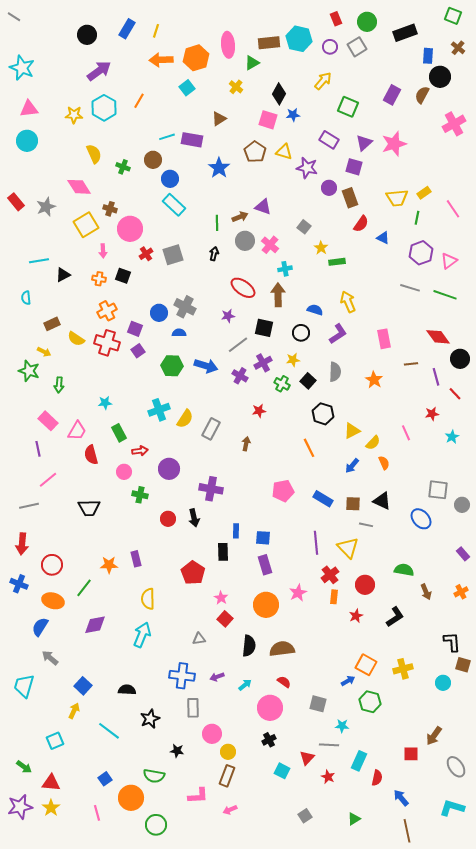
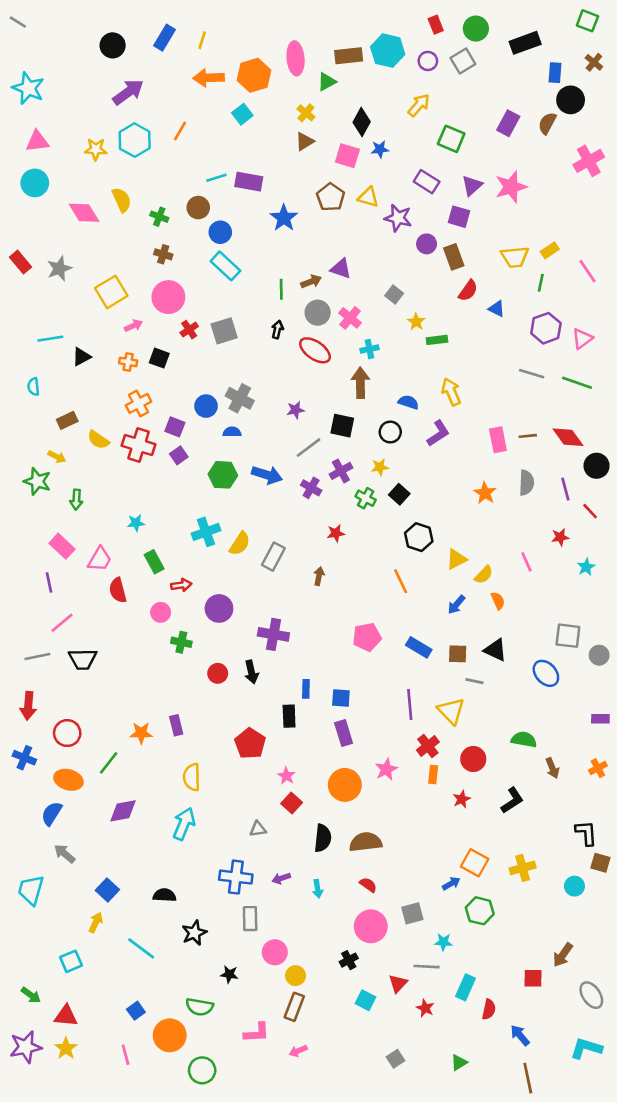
brown triangle: (219, 119) -> (305, 141), moved
pink diamond: (79, 187) -> (84, 213), moved
brown cross: (110, 209) -> (163, 254), moved
pink arrow: (103, 251) -> (133, 326), turned -112
red ellipse: (243, 288) -> (315, 350), moved
brown line: (411, 364) -> (528, 436), moved
gray semicircle: (335, 372) -> (526, 483), moved
black trapezoid: (89, 508) -> (83, 659), moved
purple rectangle: (463, 554) -> (600, 719), turned -48
cyan arrow: (245, 685) -> (318, 889), turned 120
gray square: (318, 704) -> (412, 913), turned -30
pink circle: (270, 708) -> (371, 926), moved

